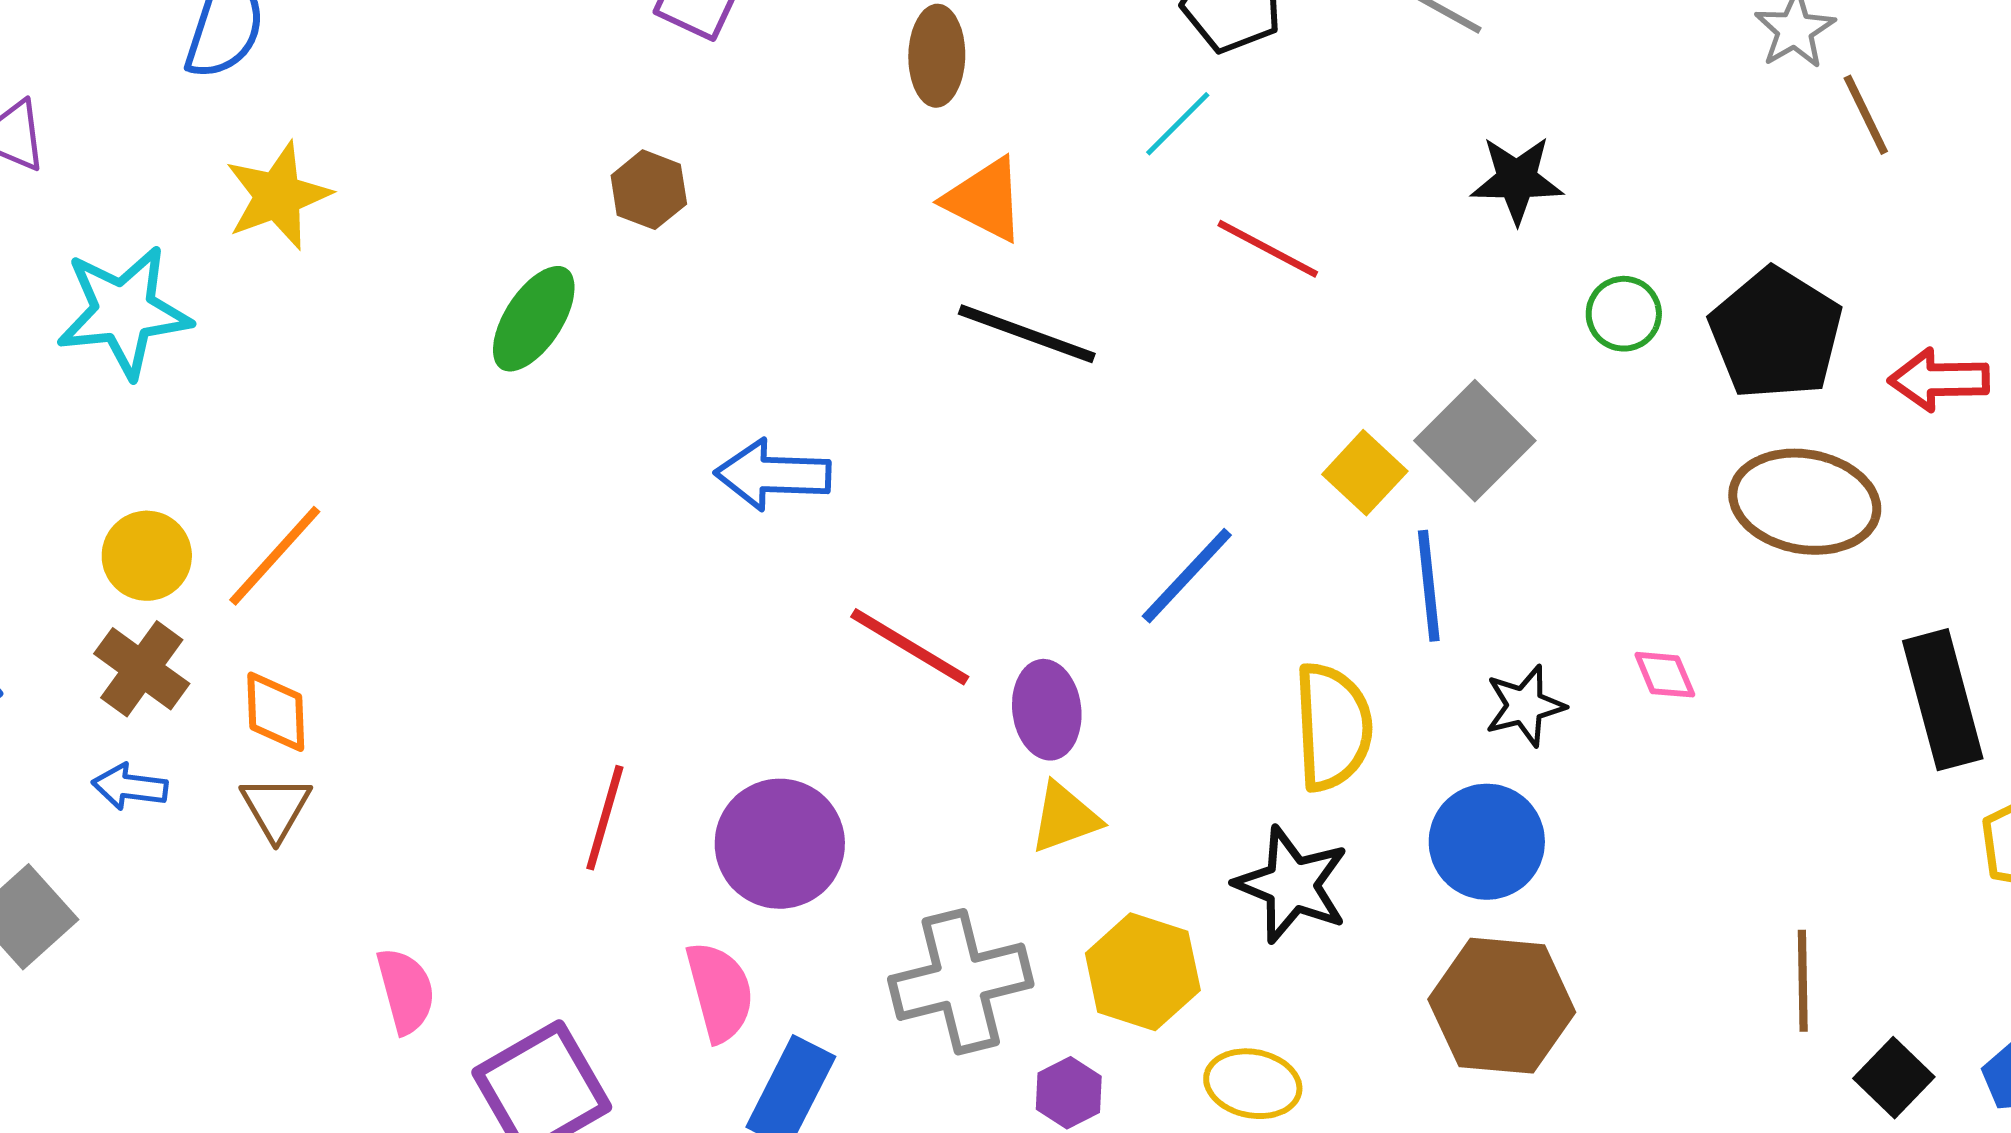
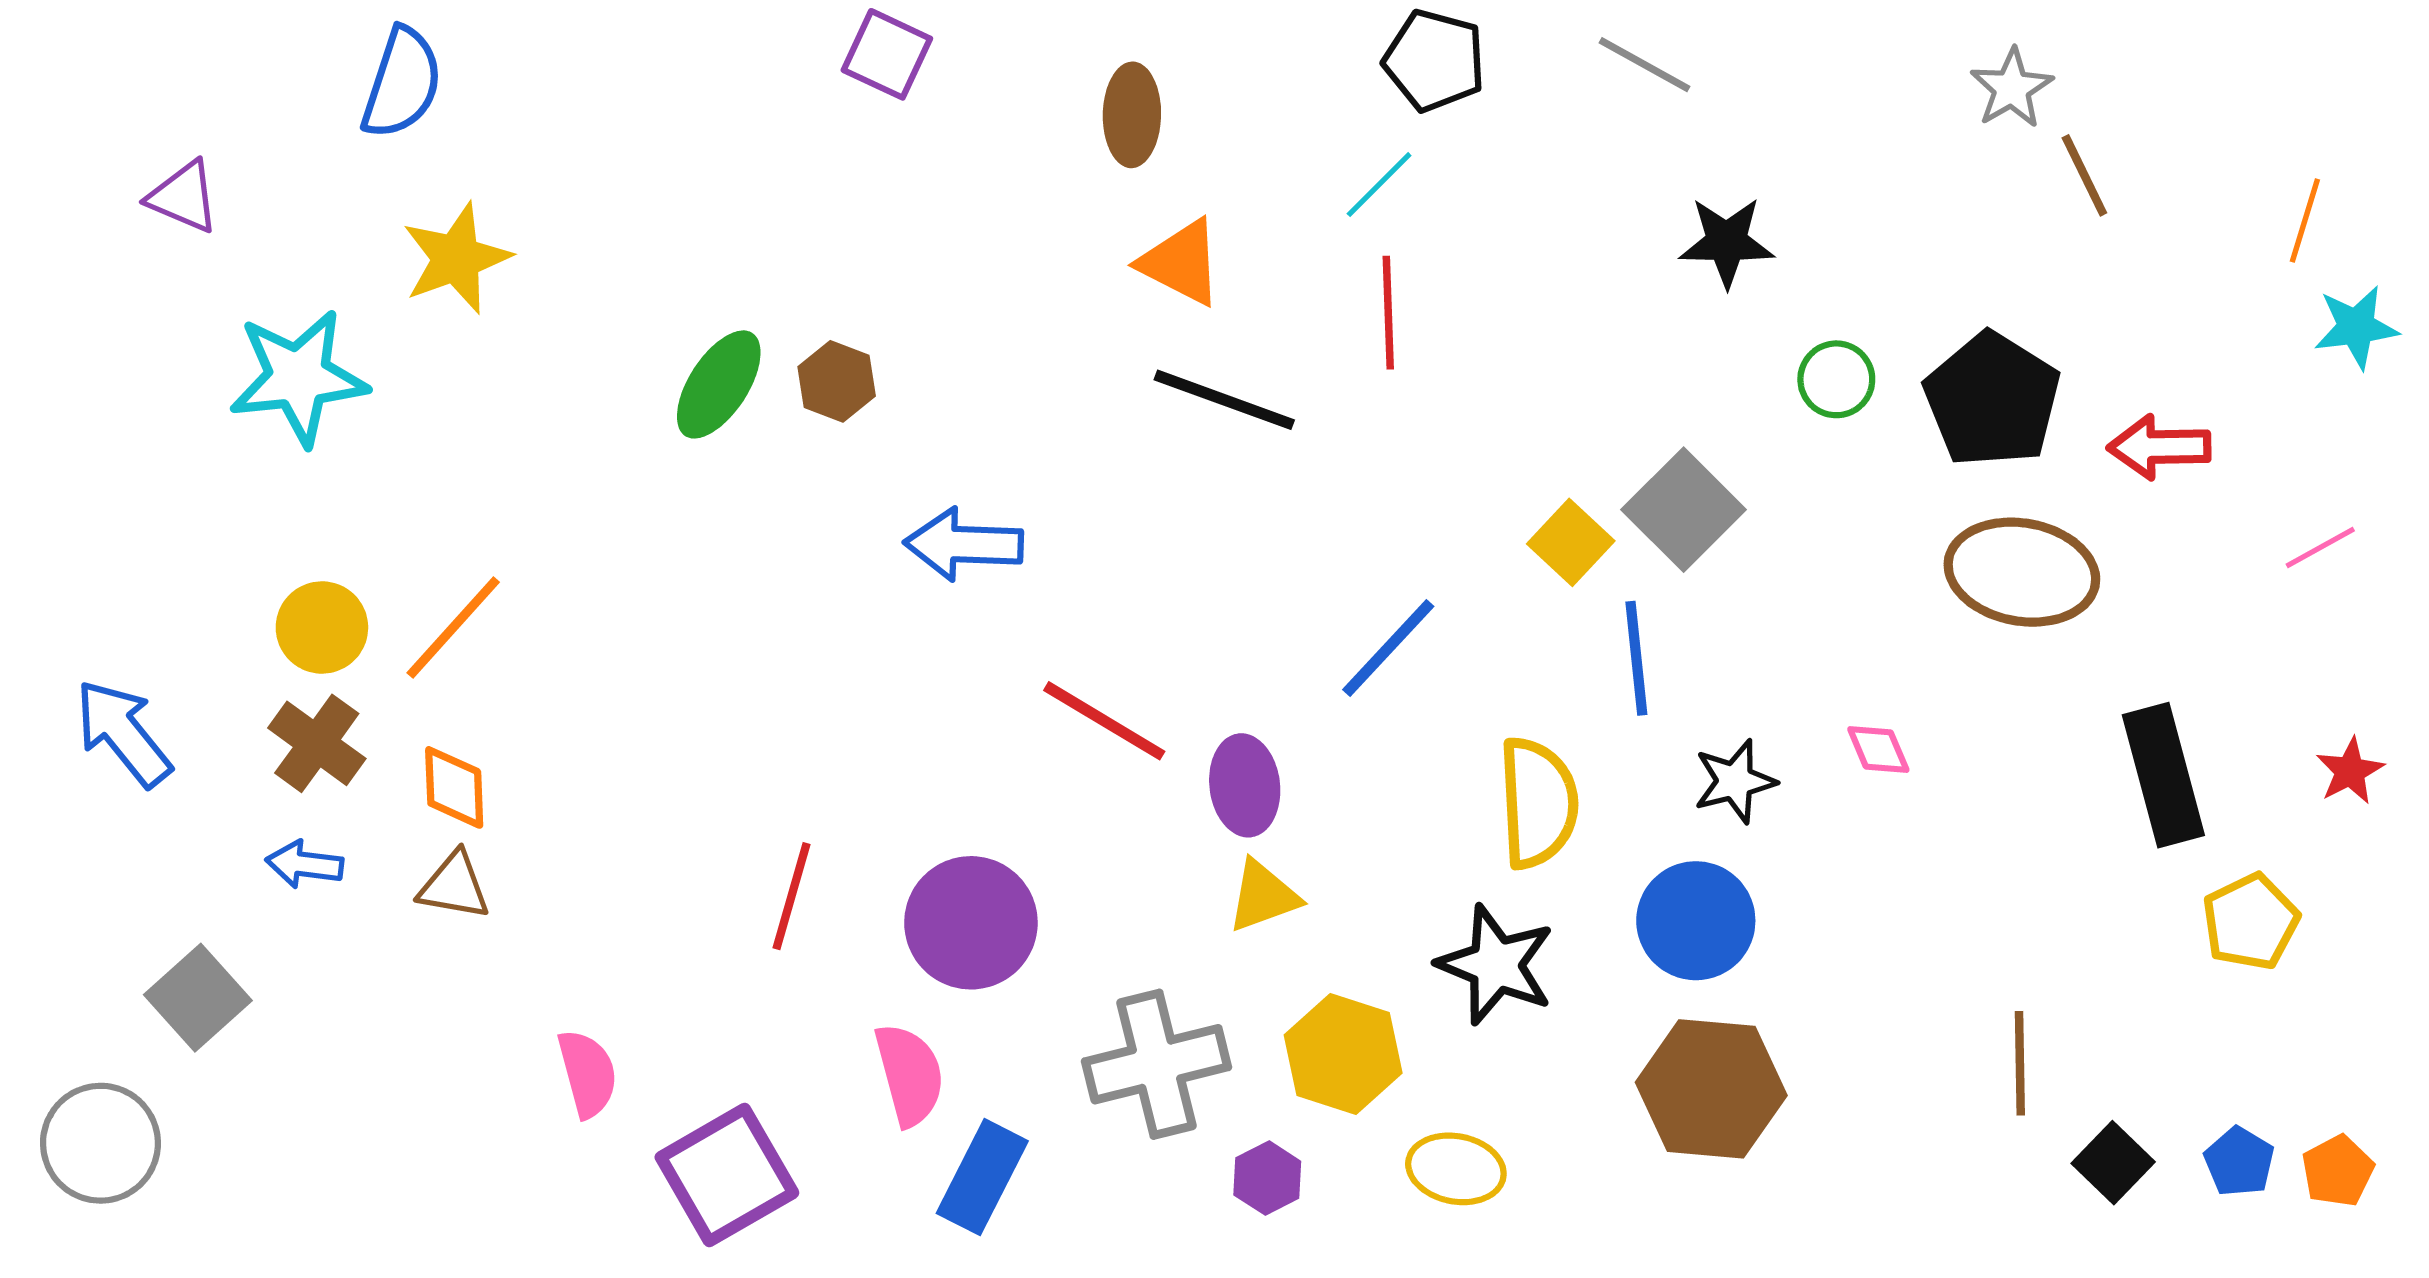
brown hexagon: (649, 190) -> (837, 381), moved
red line: (1268, 249) -> (1388, 313), moved, turned 60
brown triangle: (276, 808) -> (454, 886), turned -50

